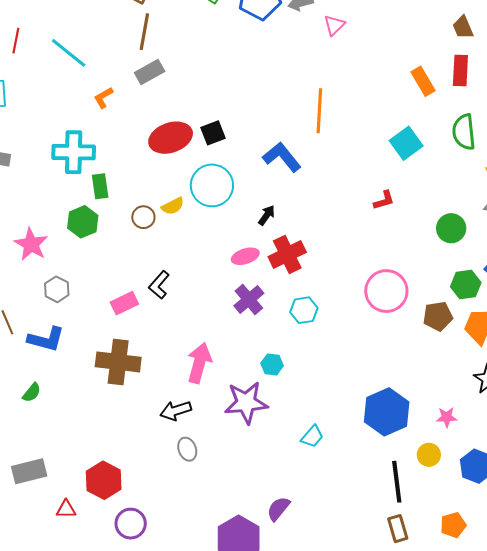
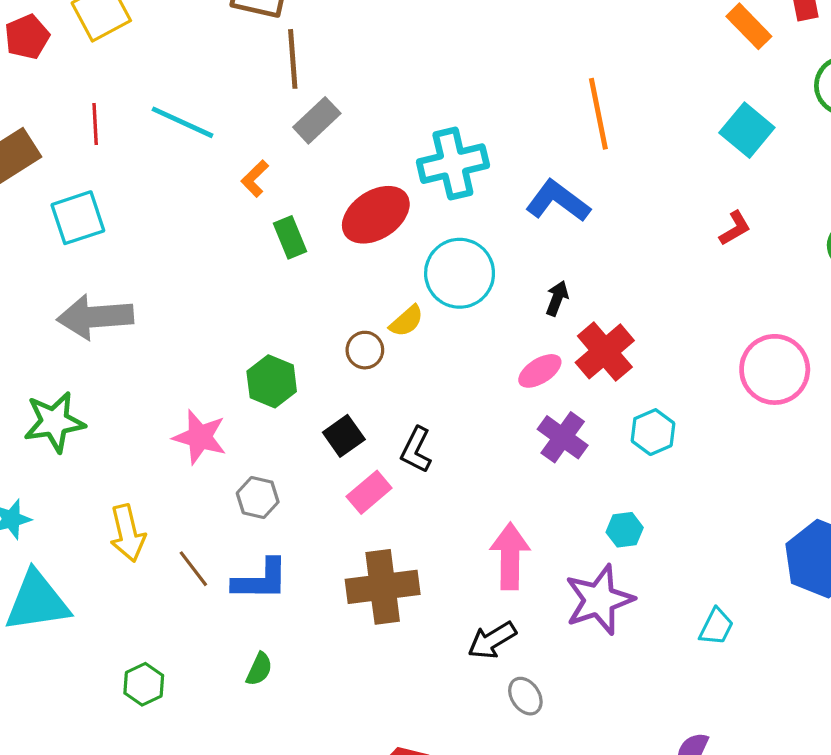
black square: (213, 133) -> (344, 436), moved
cyan cross: (74, 152) -> (453, 164), moved
green rectangle: (100, 186) -> (290, 237), moved

